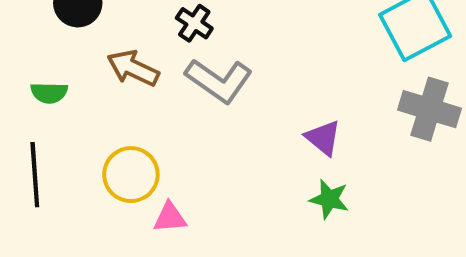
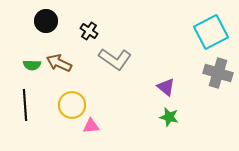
black cross: (194, 23) -> (89, 31), moved
brown arrow: (133, 68) -> (59, 63), moved

